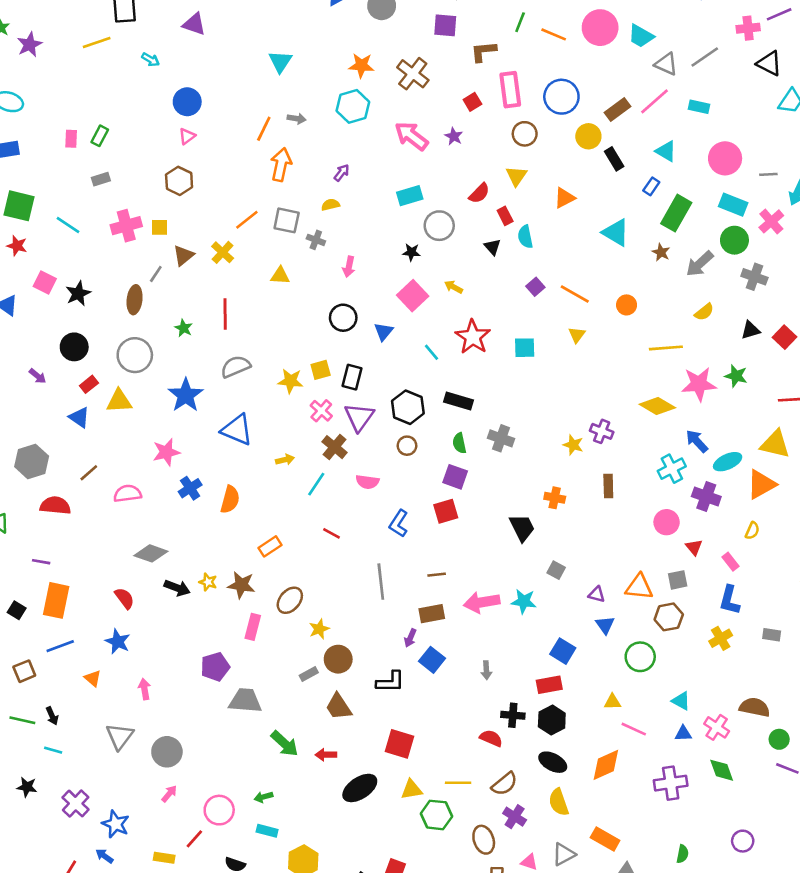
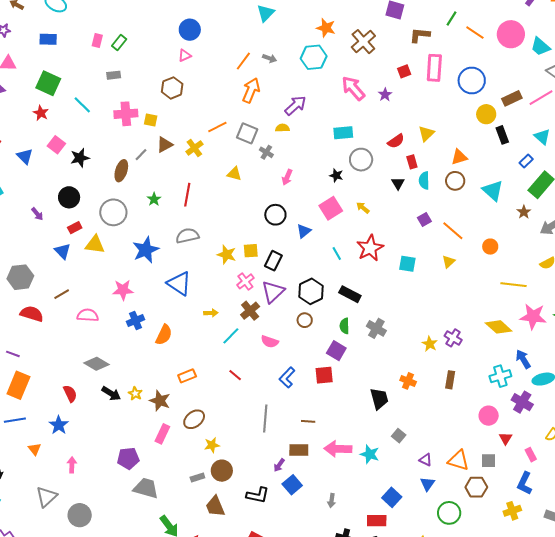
brown circle: (525, 134) -> (455, 181), moved
purple arrow: (342, 173) -> (295, 106), size x1.6

